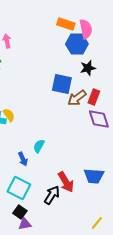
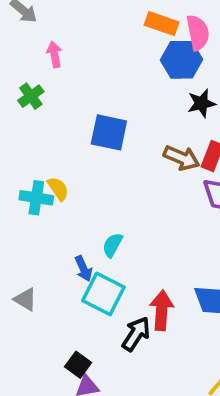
blue square: (62, 84) -> (109, 132), moved
brown arrow: (77, 98) -> (181, 158), turned -120
red arrow: (66, 182) -> (162, 310), turned -145
cyan square: (19, 188) -> (103, 294), moved

